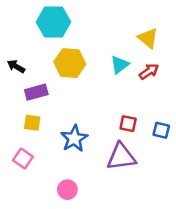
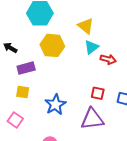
yellow triangle: (148, 38) -> (86, 26), moved
red arrow: (149, 71) -> (108, 59), moved, turned 49

